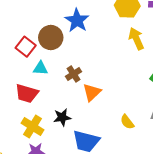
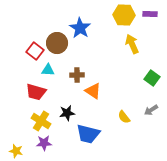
brown cross: (74, 74) -> (77, 75), turned 32
orange triangle: (92, 92) -> (93, 91), turned -42

